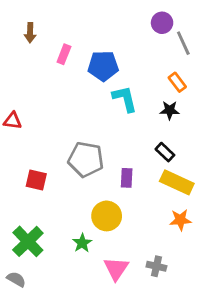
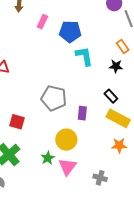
red square: (36, 180) -> (17, 122), moved
pink triangle: (116, 269) -> (67, 167), moved

